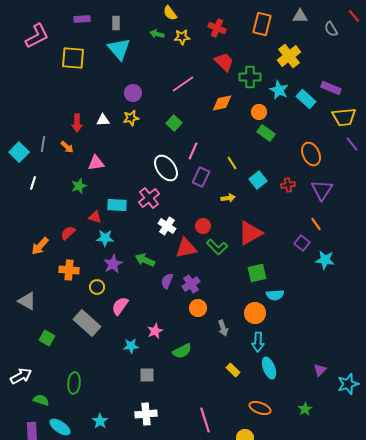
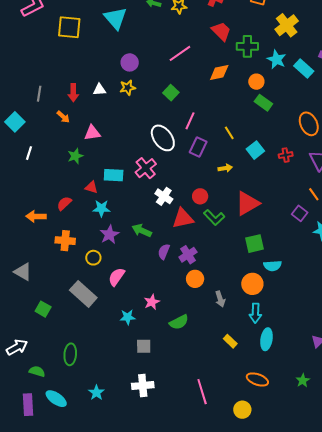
gray line: (43, 144) -> (39, 94), moved
orange arrow: (40, 246) -> (36, 216), turned 48
cyan ellipse: (269, 368) -> (266, 339), turned 30

